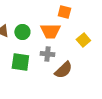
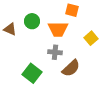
green circle: (22, 32) -> (32, 21), moved
green square: (20, 62) -> (32, 73), moved, turned 30

